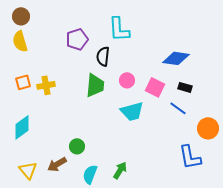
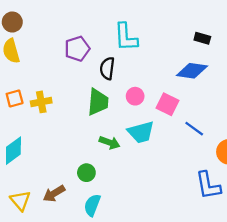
black rectangle: (185, 87) -> (202, 38), moved
green circle: (77, 146) -> (86, 173), moved
green arrow: (120, 170) -> (110, 143), moved, turned 78

